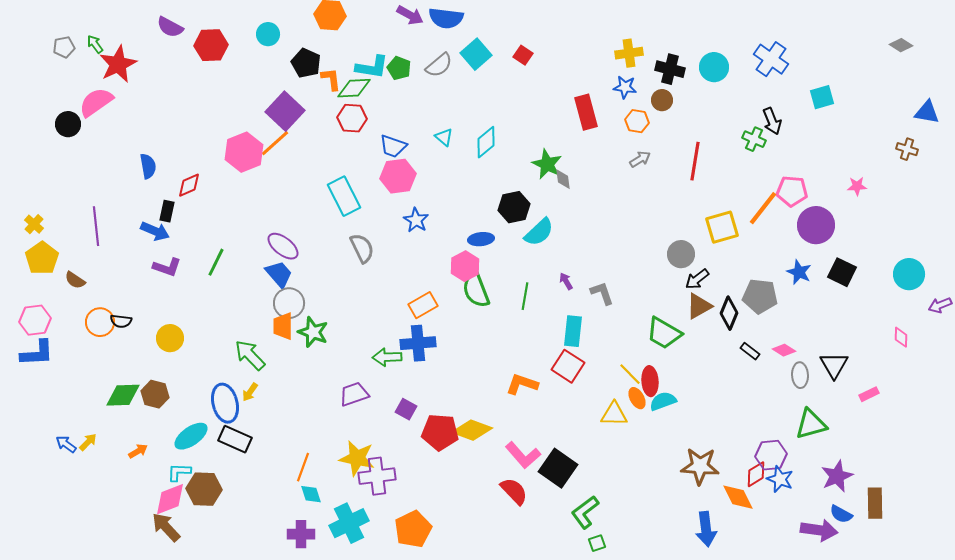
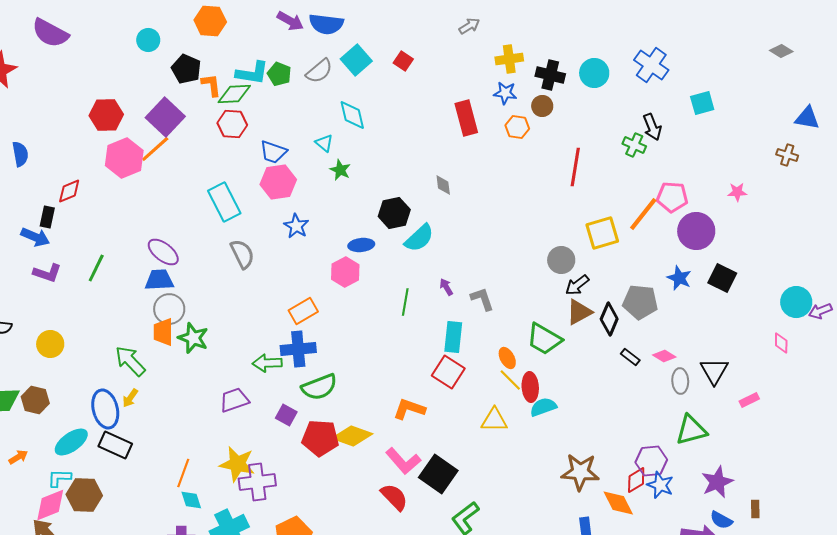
purple semicircle: (170, 27) -> (50, 33), size x1.4
red hexagon: (211, 45) -> (106, 115), moved
cyan diamond: (486, 142) -> (352, 115), moved, turned -64
gray arrow: (640, 159) -> (469, 26), moved
green star: (547, 164) -> (340, 170), moved, size x0.7
blue semicircle: (148, 166) -> (20, 154), moved
blue trapezoid: (279, 274) -> (159, 280), turned -52
cyan circle: (909, 274) -> (796, 302), moved
green semicircle: (476, 290) -> (319, 387), moved, turned -90
orange L-shape: (522, 384) -> (409, 409), moved
orange ellipse: (637, 398) -> (507, 358), moved
brown rectangle: (875, 503) -> (755, 509), size x0.6

